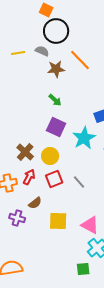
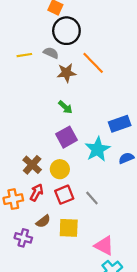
purple square: (56, 127) -> (66, 137), turned 36
yellow square: (58, 221) -> (69, 228), moved

